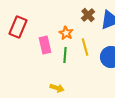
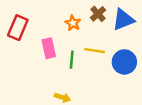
orange star: (66, 33) -> (73, 23), moved
yellow line: (85, 47) -> (95, 51), turned -66

